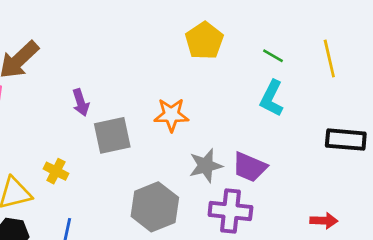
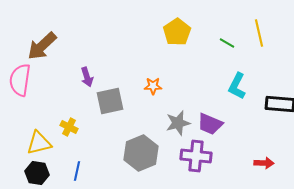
yellow line: (329, 58) -> (259, 33), moved
cyan L-shape: (272, 98) -> (237, 86), moved
orange star: (171, 115) -> (153, 86), size x0.7

